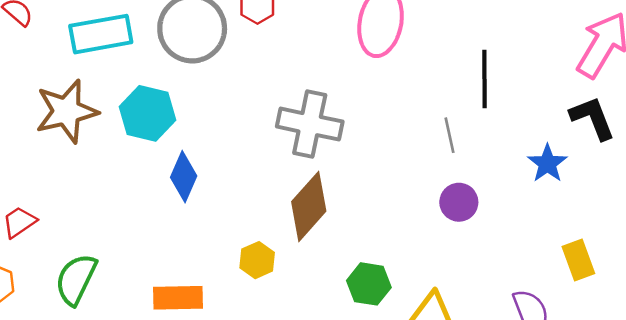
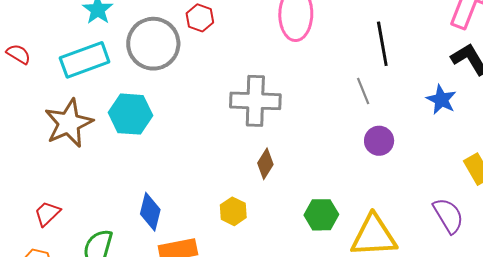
blue diamond: (184, 177) -> (150, 212), moved
brown diamond: (309, 206) -> (265, 164), size x0.6

